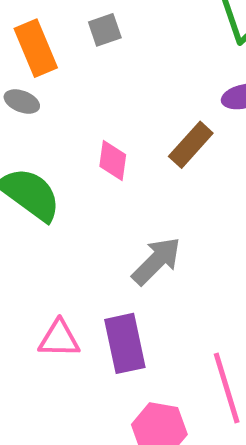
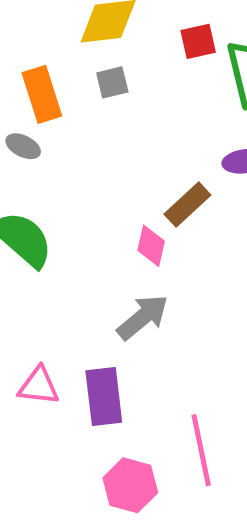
pink diamond: (113, 161) -> (151, 246), moved

